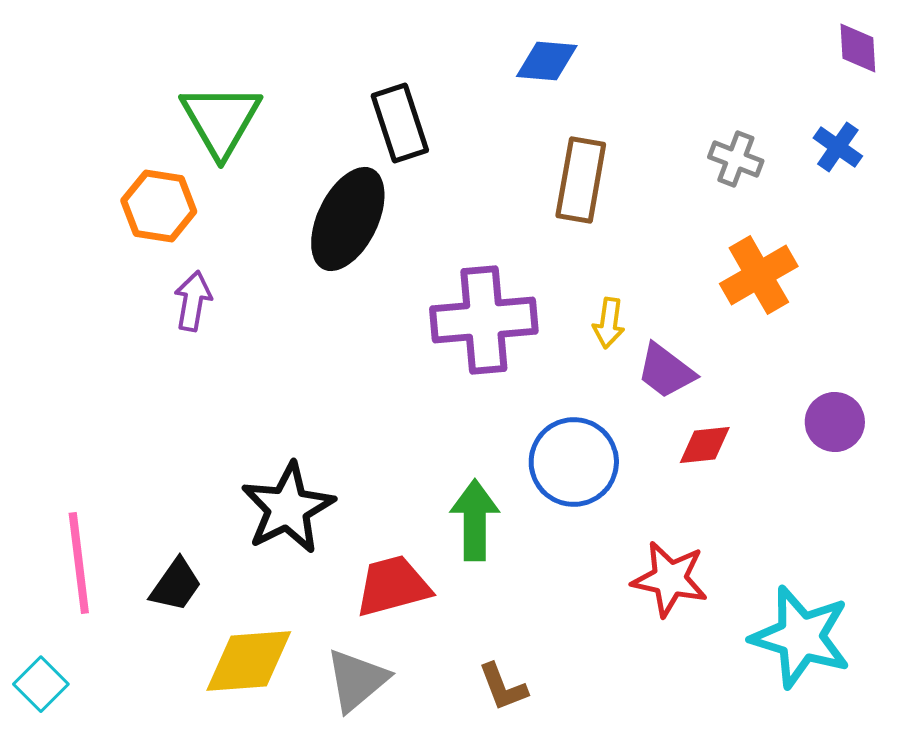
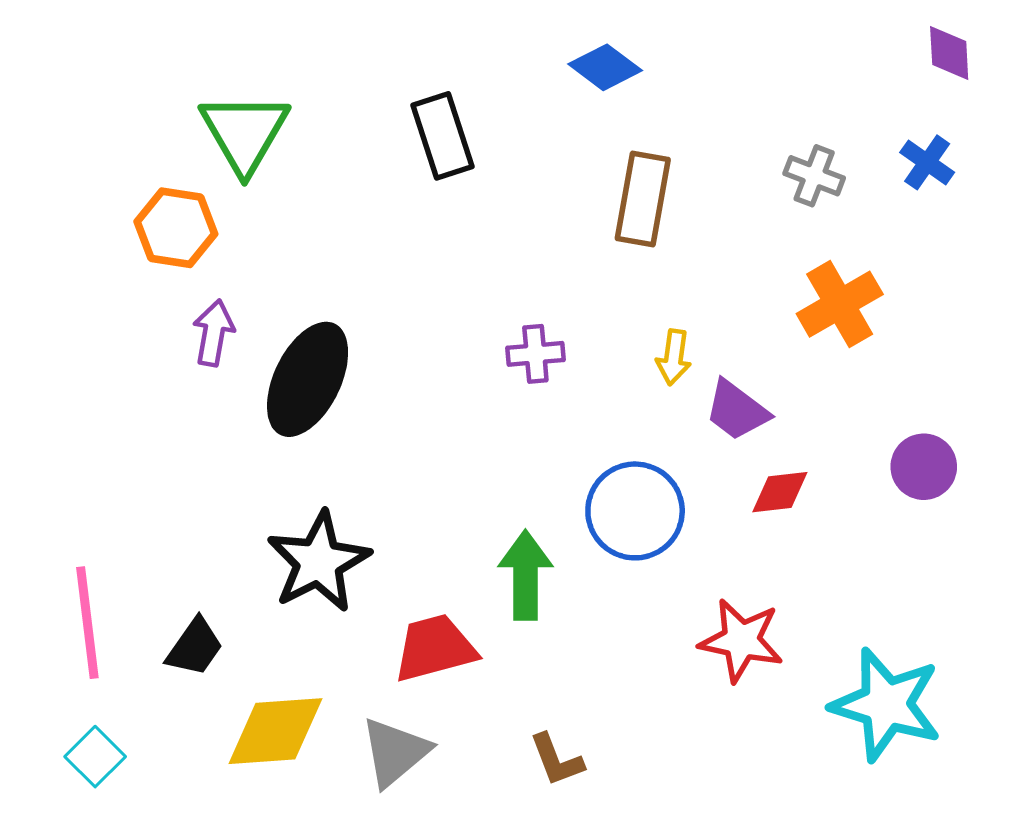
blue diamond: (547, 61) -> (605, 67), turned 32
black ellipse: (348, 219) -> (308, 379), moved
purple cross: (484, 320) -> (535, 354), size x0.5
cyan square: (41, 684) -> (95, 757), moved

